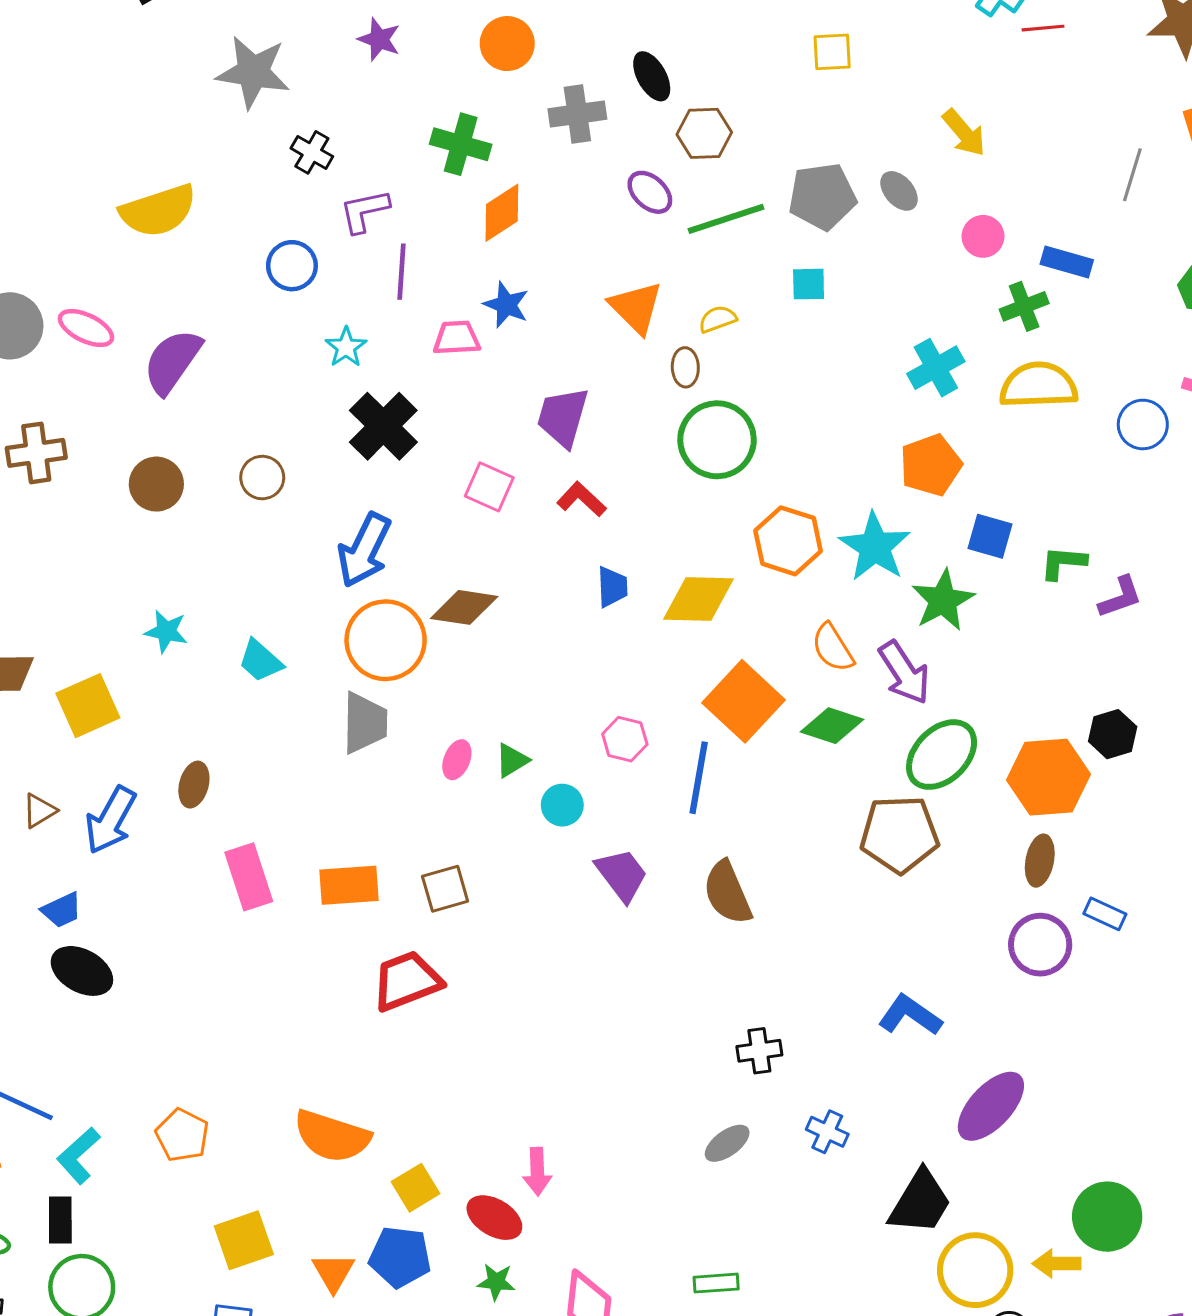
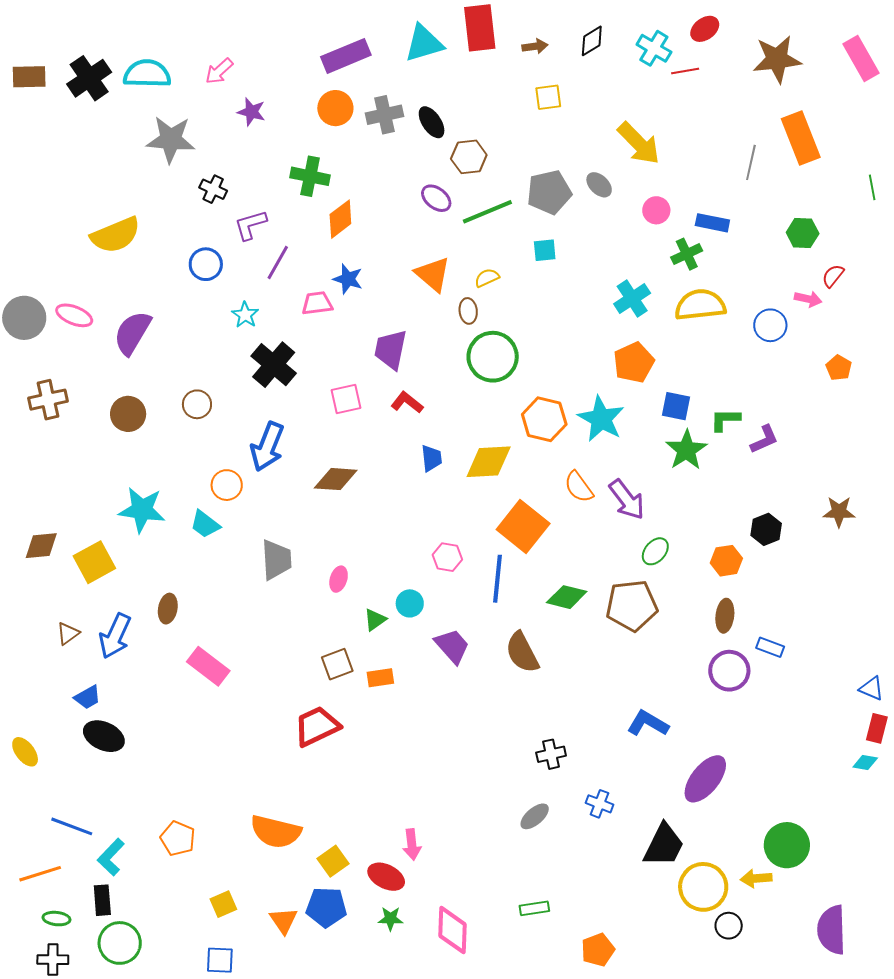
gray cross: (577, 114) -> (384, 115), moved
yellow arrow: (964, 133) -> (639, 143), size x1.4
purple line: (402, 272) -> (278, 263), turned 30
pink square: (489, 487) -> (346, 399), turned -32
green star: (943, 600) -> (686, 450), moved
cyan star: (166, 631) -> (142, 510), size x1.6
orange circle: (386, 640) -> (227, 485), moved, size x0.6
green diamond: (832, 726) -> (567, 597), moved
green ellipse: (942, 755) -> (655, 551), size x0.6
green triangle: (512, 760) -> (375, 620), moved
orange hexagon: (1048, 777) -> (726, 561), size x0.6
pink rectangle: (249, 877) -> (208, 666), turned -30
orange rectangle: (349, 885) -> (380, 678), moved, size x0.7
yellow square: (244, 1240) -> (223, 904), size x0.7

